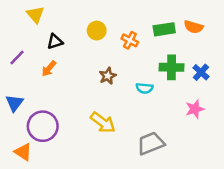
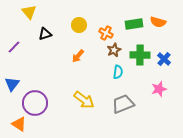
orange arrow: (49, 69) -> (78, 56), moved
brown star: (108, 76) -> (114, 50), moved
cyan semicircle: (145, 88) -> (118, 72), turned -88
gray trapezoid: (151, 143) -> (123, 104), moved

